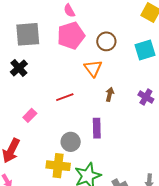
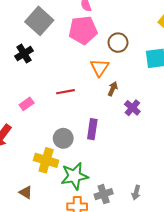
gray square: (28, 34) -> (39, 21), turned 36
brown arrow: (110, 94) -> (113, 89), moved
purple cross: (146, 97) -> (132, 108), moved

